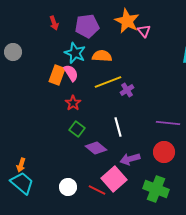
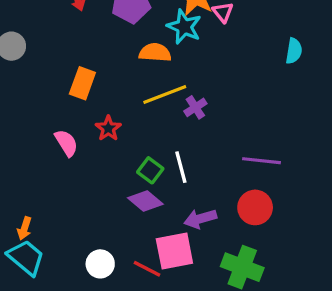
cyan star: (75, 53) -> (184, 27), moved
pink semicircle: (71, 73) -> (66, 143), moved
green square: (77, 129) -> (150, 170), moved
pink square: (114, 179) -> (174, 251), turned 30

